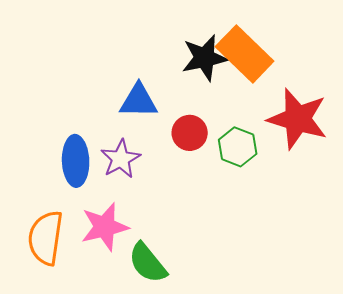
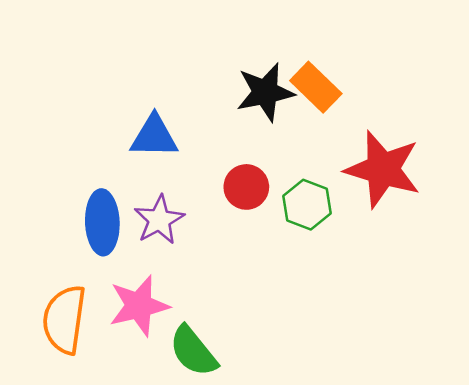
orange rectangle: (245, 54) -> (316, 87), size x0.7
blue triangle: (139, 101) -> (154, 136), moved

